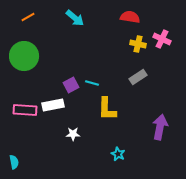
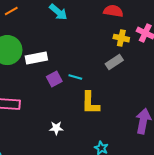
gray rectangle: (138, 77) -> (114, 62), moved
white rectangle: (53, 105) -> (36, 58), moved

